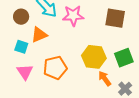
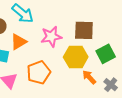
pink star: (73, 16) -> (51, 37), moved
brown square: (115, 18) -> (84, 30), moved

